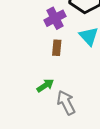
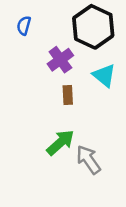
green arrow: (45, 86) -> (60, 143), size x1.4

